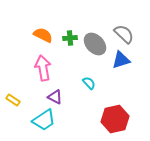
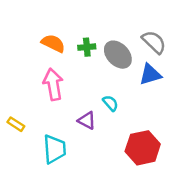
purple triangle: (55, 97) -> (87, 120), moved
cyan trapezoid: (44, 120) -> (54, 149), turned -60

